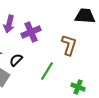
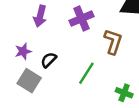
purple cross: (31, 32) -> (82, 19), moved

